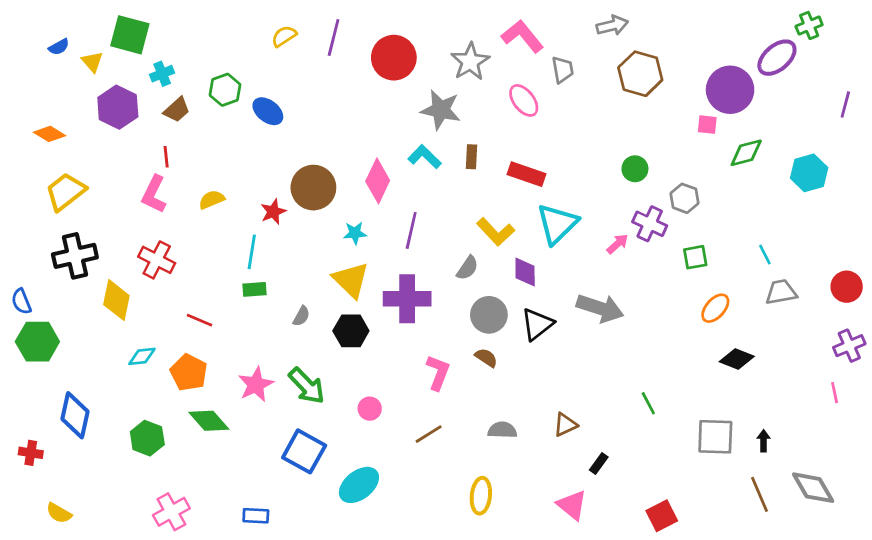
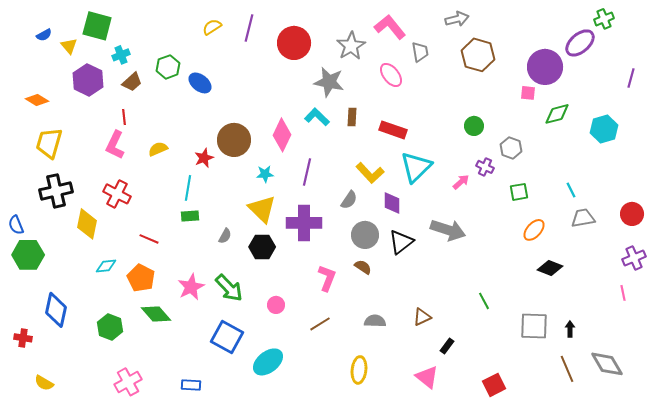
yellow trapezoid: (66, 192) -> (49, 143), turned -36
purple cross: (650, 224) -> (485, 167), size x0.7

